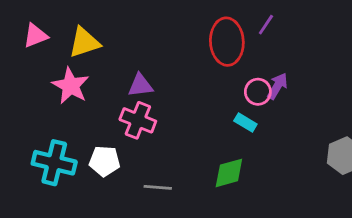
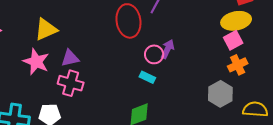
yellow triangle: (84, 42) -> (46, 29), moved
pink star: (71, 86) -> (36, 62), moved

